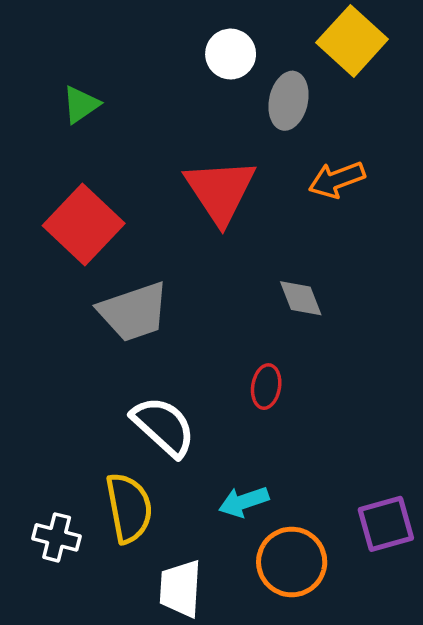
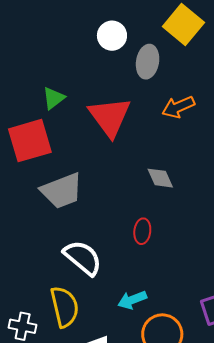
green triangle: (81, 105) -> (53, 98), moved
red square: (84, 225) -> (30, 141), turned 33

